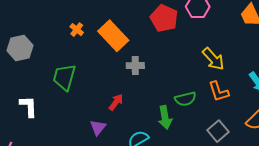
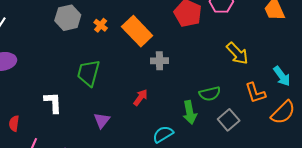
gray hexagon: (20, 48) -> (68, 18), moved
orange L-shape: (219, 91) -> (255, 93), moved
purple triangle: (98, 127) -> (102, 120), moved
gray square: (218, 131) -> (229, 120), moved

